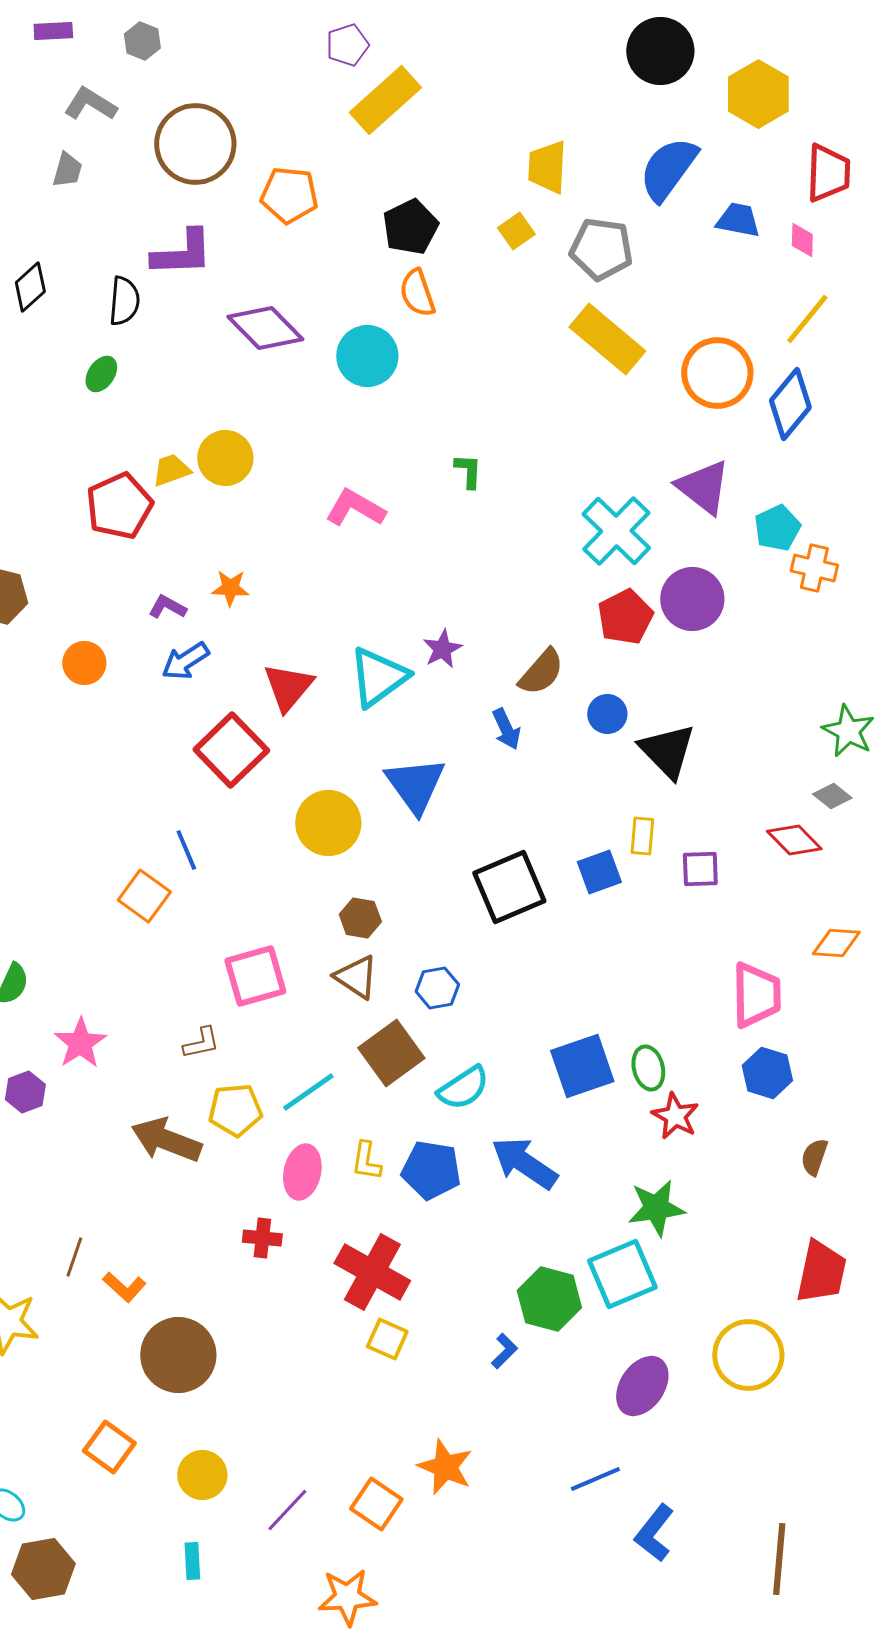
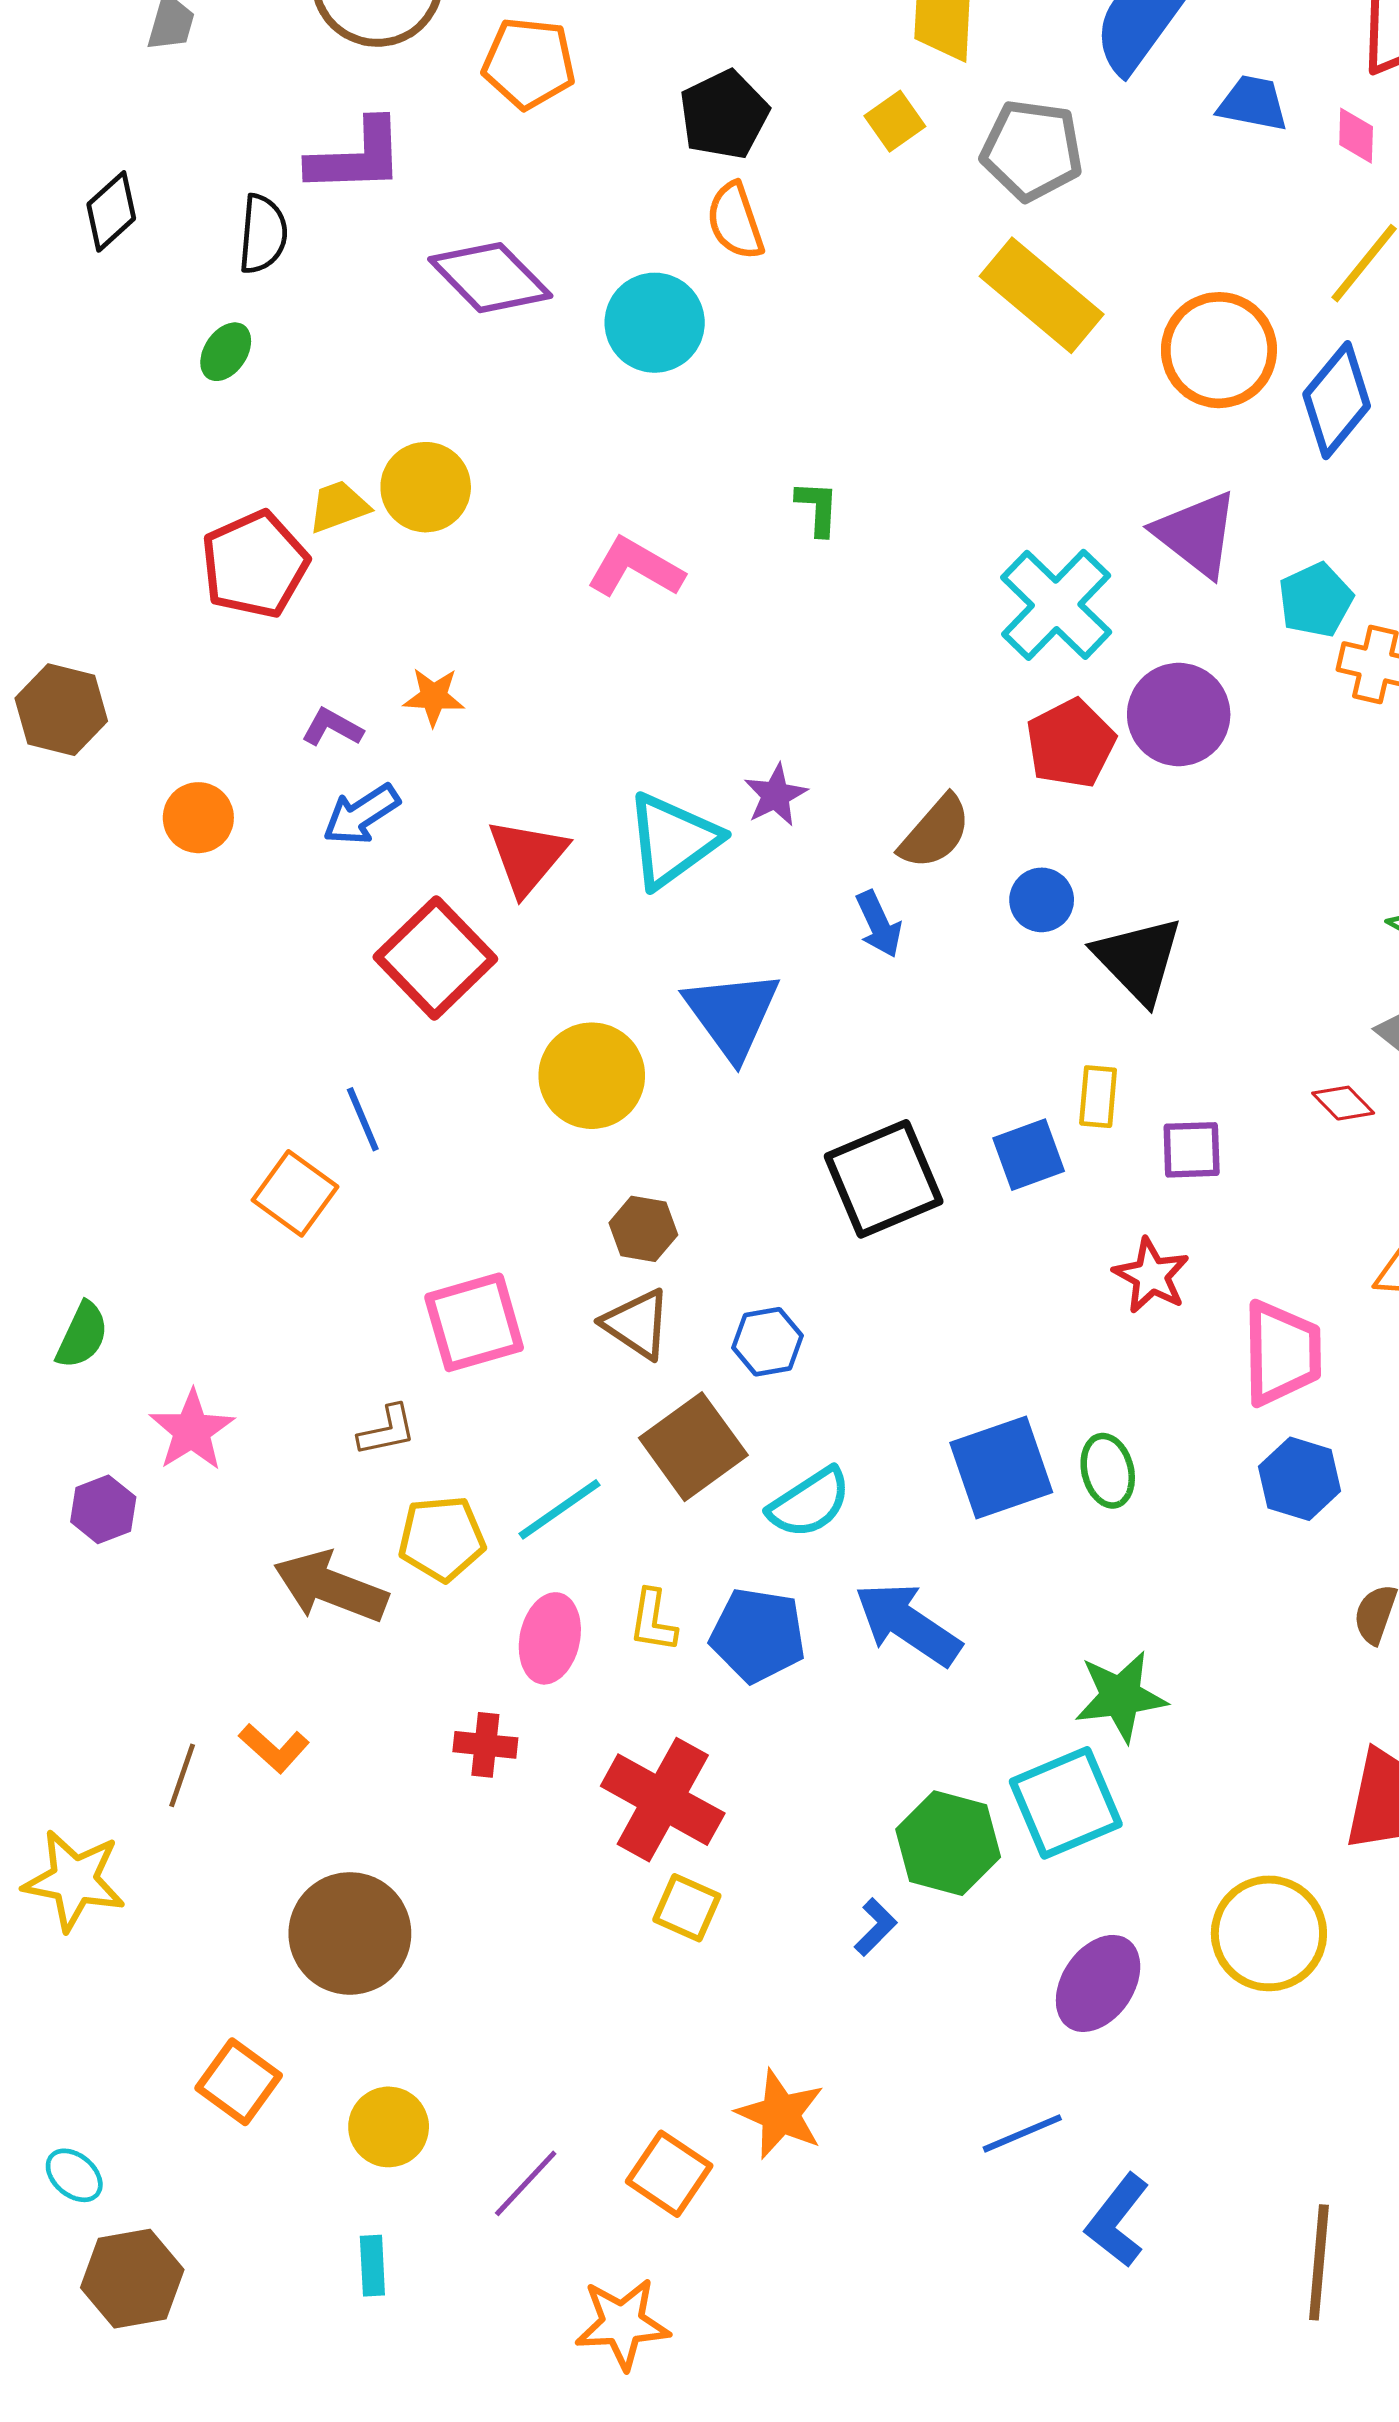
red diamond: (794, 840) -> (1343, 1103), size x0.7
red star: (675, 1116) -> (1151, 1276), moved
orange L-shape: (124, 1287) -> (274, 1748), moved

